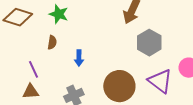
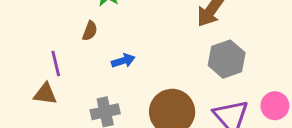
blue arrow: (79, 58) -> (123, 61), turned -119

